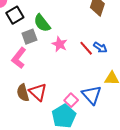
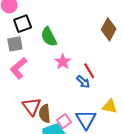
gray square: (29, 37) -> (15, 44), moved
blue arrow: (100, 48) -> (83, 82), moved
brown semicircle: (23, 93) -> (45, 114), moved

